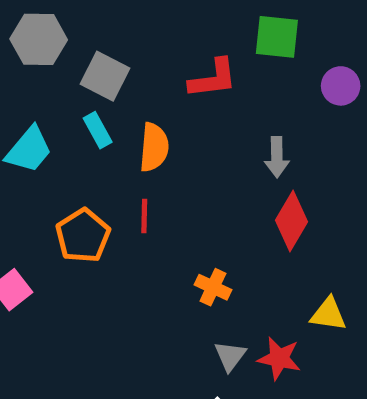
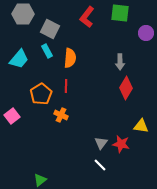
red L-shape: (213, 79) -> (87, 17), moved, turned 135
orange cross: (213, 287) -> (61, 115), moved

